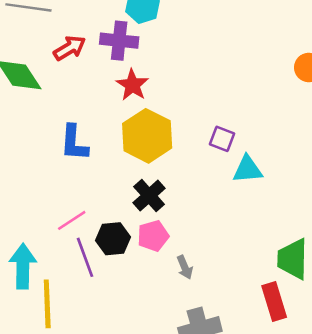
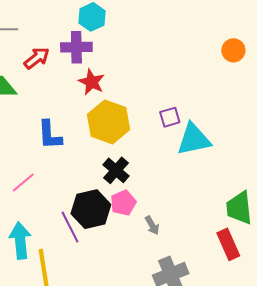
purple square: (222, 139) -> (170, 117), turned -30
cyan triangle: (248, 169) -> (194, 139), size x1.4
pink line: (72, 220) -> (23, 183), moved
black hexagon: (113, 239) -> (91, 209), size x1.4

